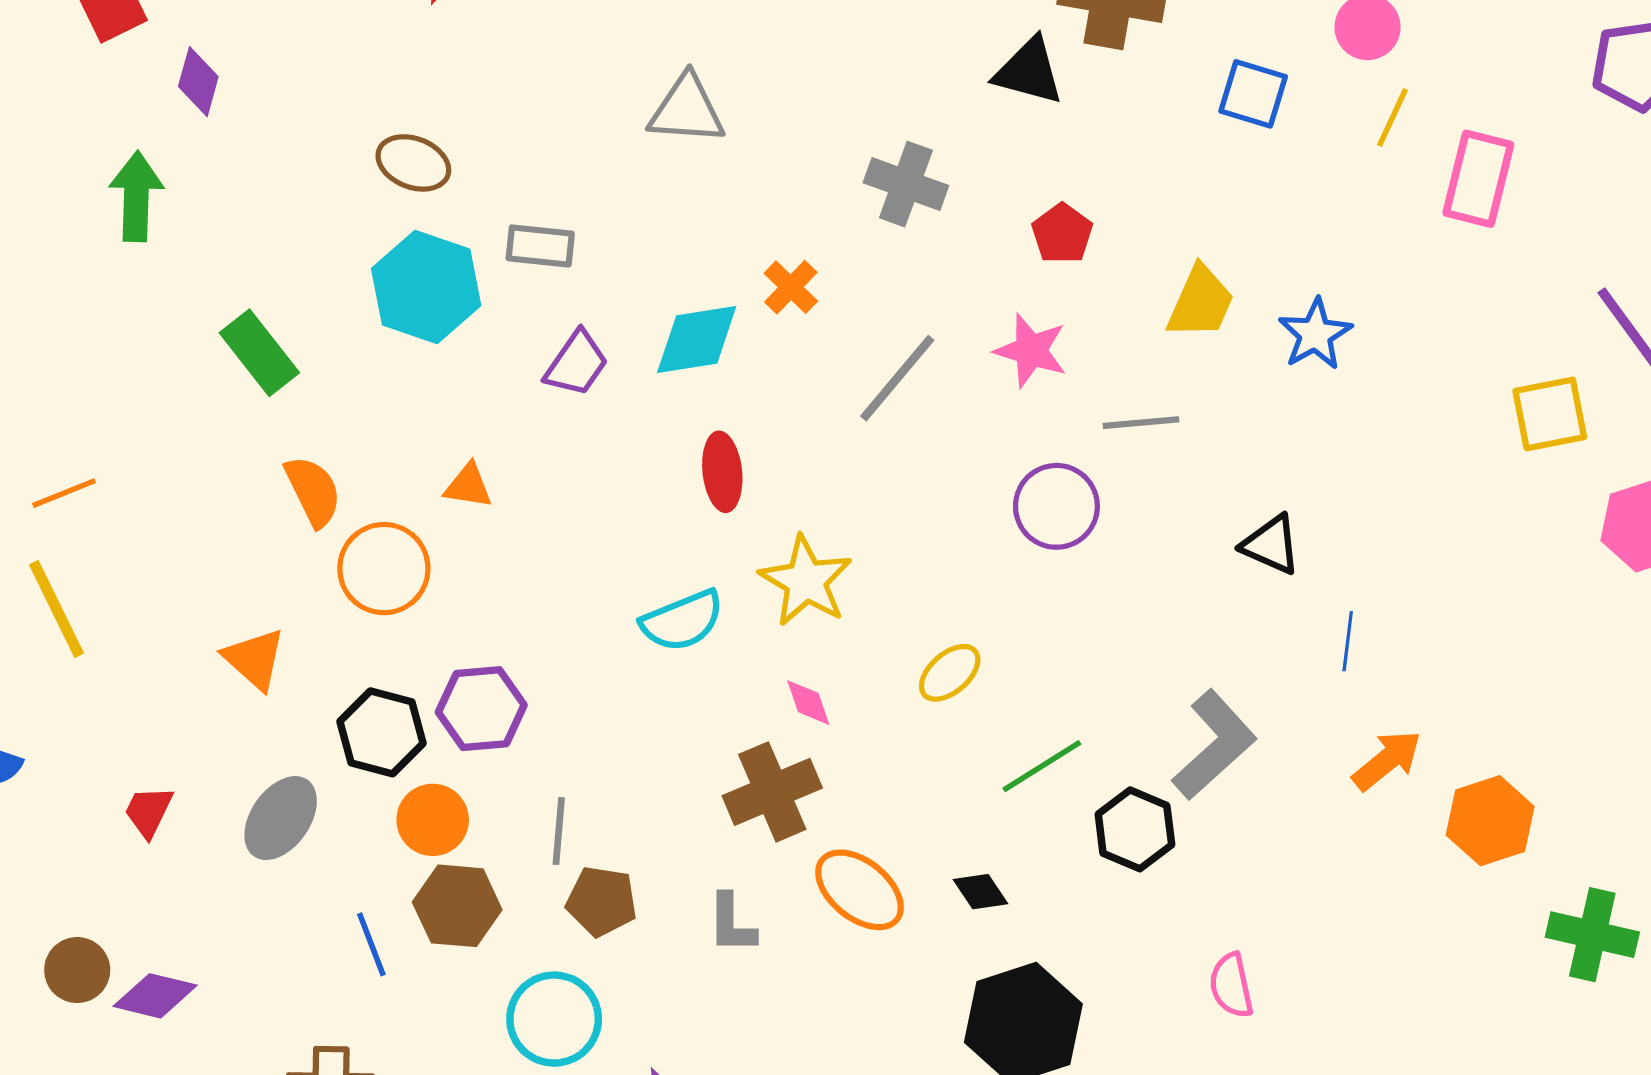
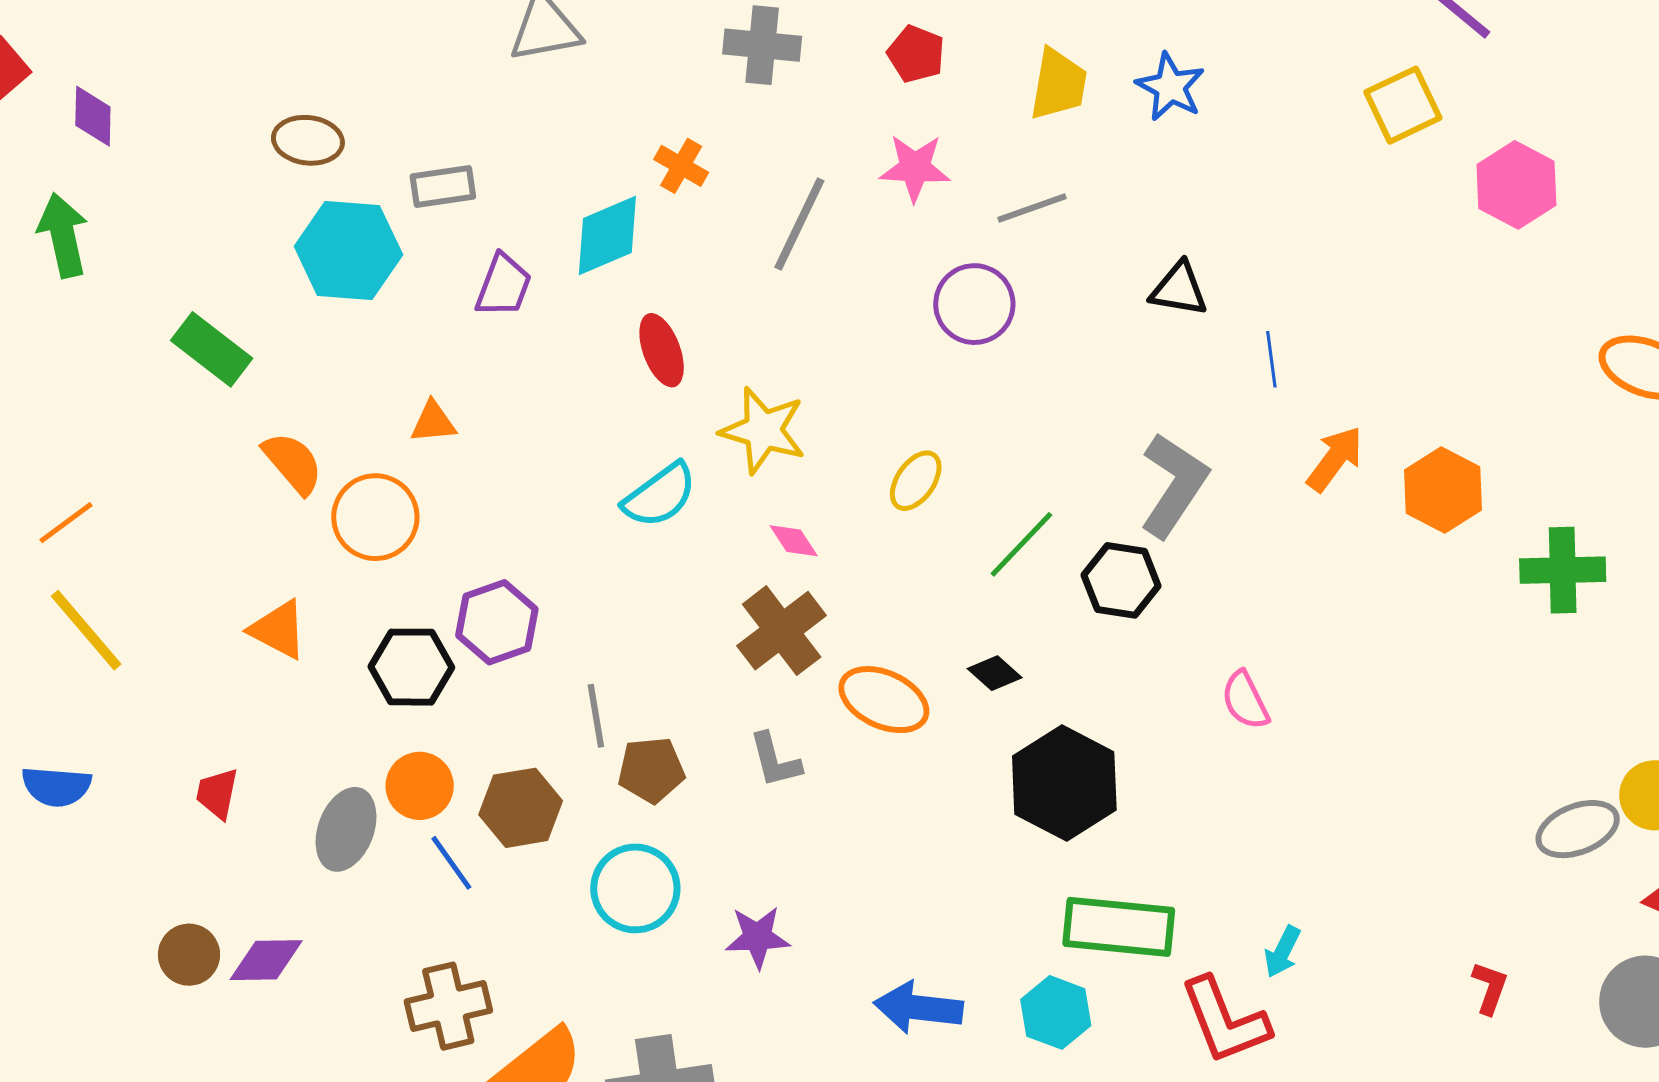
gray ellipse: (281, 818) -> (346, 829), moved
orange circle: (433, 820) -> (420, 786), moved

